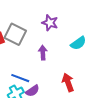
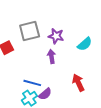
purple star: (50, 23) -> (56, 36), moved
gray square: (15, 34) -> (30, 31), moved, turned -35

